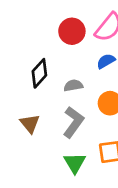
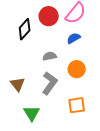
black diamond: (39, 73) -> (25, 29), moved
green triangle: (75, 163) -> (32, 113), moved

